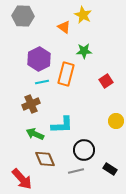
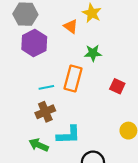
purple hexagon: (39, 59) -> (34, 43), moved
red square: (106, 81) -> (117, 86), turned -32
brown cross: (31, 104) -> (45, 112), moved

